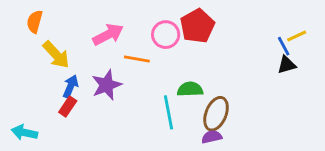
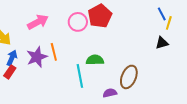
yellow line: (297, 36) -> (169, 23), turned -48
blue line: (284, 46) -> (162, 14), moved
orange line: (137, 59) -> (54, 52), moved, turned 66
brown ellipse: (216, 114) -> (129, 77), moved

